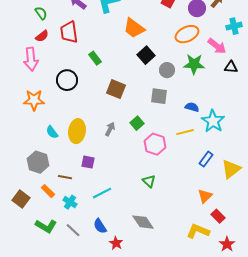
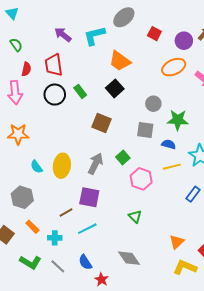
green semicircle: (41, 13) -> (16, 45), moved
red semicircle: (42, 36) -> (26, 69), turned -40
black square: (146, 55) -> (115, 88), moved
green star: (194, 64) -> (178, 120), moved
black circle: (67, 80) -> (55, 95), moved
blue semicircle: (192, 107) -> (169, 144), moved
gray arrow: (110, 129) -> (95, 164), size x1.5
purple square: (88, 162) -> (89, 197), moved, size x1.5
brown line: (65, 177) -> (66, 212), moved, turned -40
orange triangle: (205, 196) -> (177, 242), moved
cyan cross: (70, 202) -> (55, 238), turned -32

